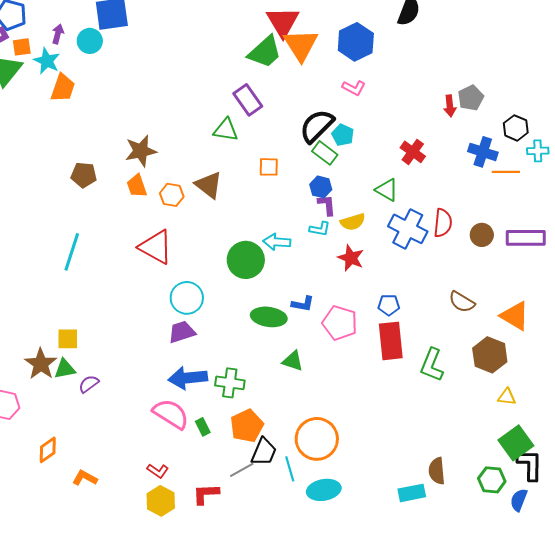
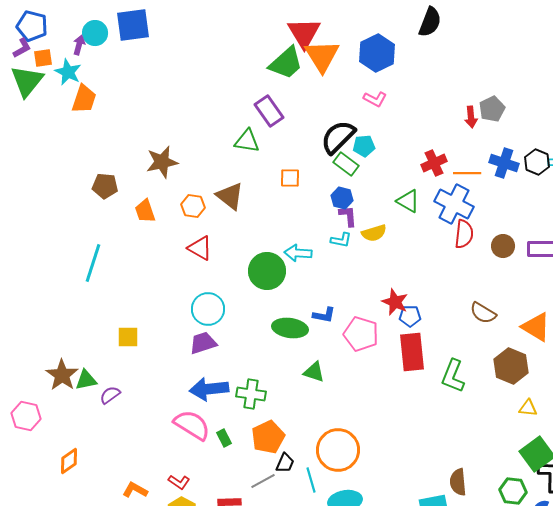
cyan circle: (90, 41) -> (95, 33), moved
black hexagon: (516, 128) -> (537, 162), moved
cyan pentagon: (343, 135) -> (364, 146), turned -30
red cross: (413, 152) -> (434, 163), turned 30
orange line: (506, 172) -> (467, 173), moved
orange trapezoid: (137, 186) -> (145, 211), moved
blue cross: (408, 229) -> (454, 204), moved
red triangle: (156, 247) -> (200, 248), moved, size x0.7
red star: (351, 258) -> (395, 302), moved
yellow square: (68, 339) -> (128, 337), moved
black trapezoid: (264, 452) -> (285, 463), size x0.7
orange L-shape: (85, 478) -> (135, 490), moved

